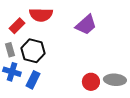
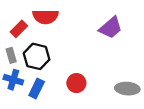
purple trapezoid: (86, 25) -> (111, 28), moved
red circle: (91, 82) -> (76, 83), moved

